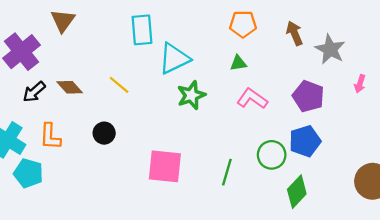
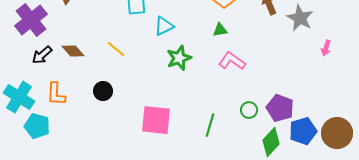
cyan triangle: (174, 59) -> (164, 26), size x0.7
purple pentagon: (308, 96) -> (280, 108), moved
blue pentagon: (305, 141) -> (303, 131), moved
green circle: (272, 155) -> (249, 110), size x0.7

